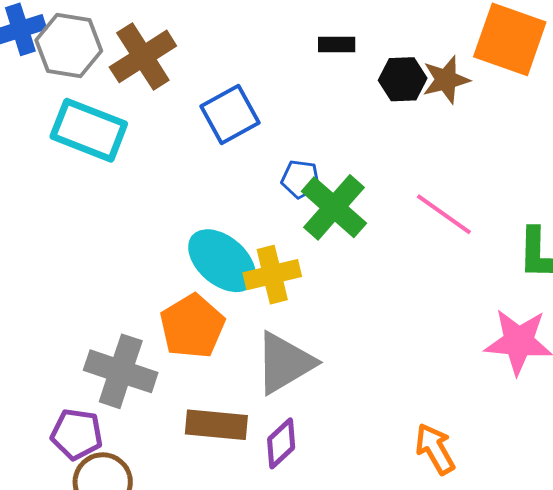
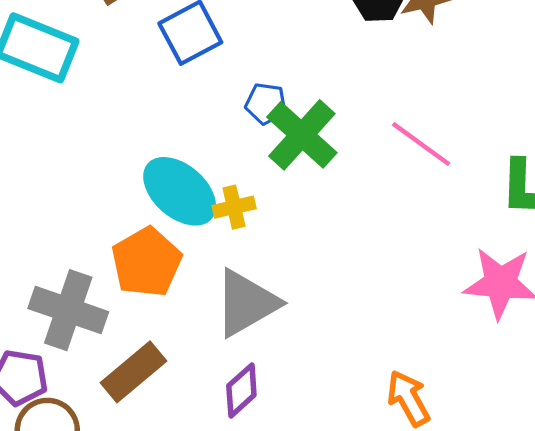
yellow cross: (272, 275) -> (234, 207), size x0.7
brown rectangle: (216, 425) -> (134, 372), moved, turned -46

